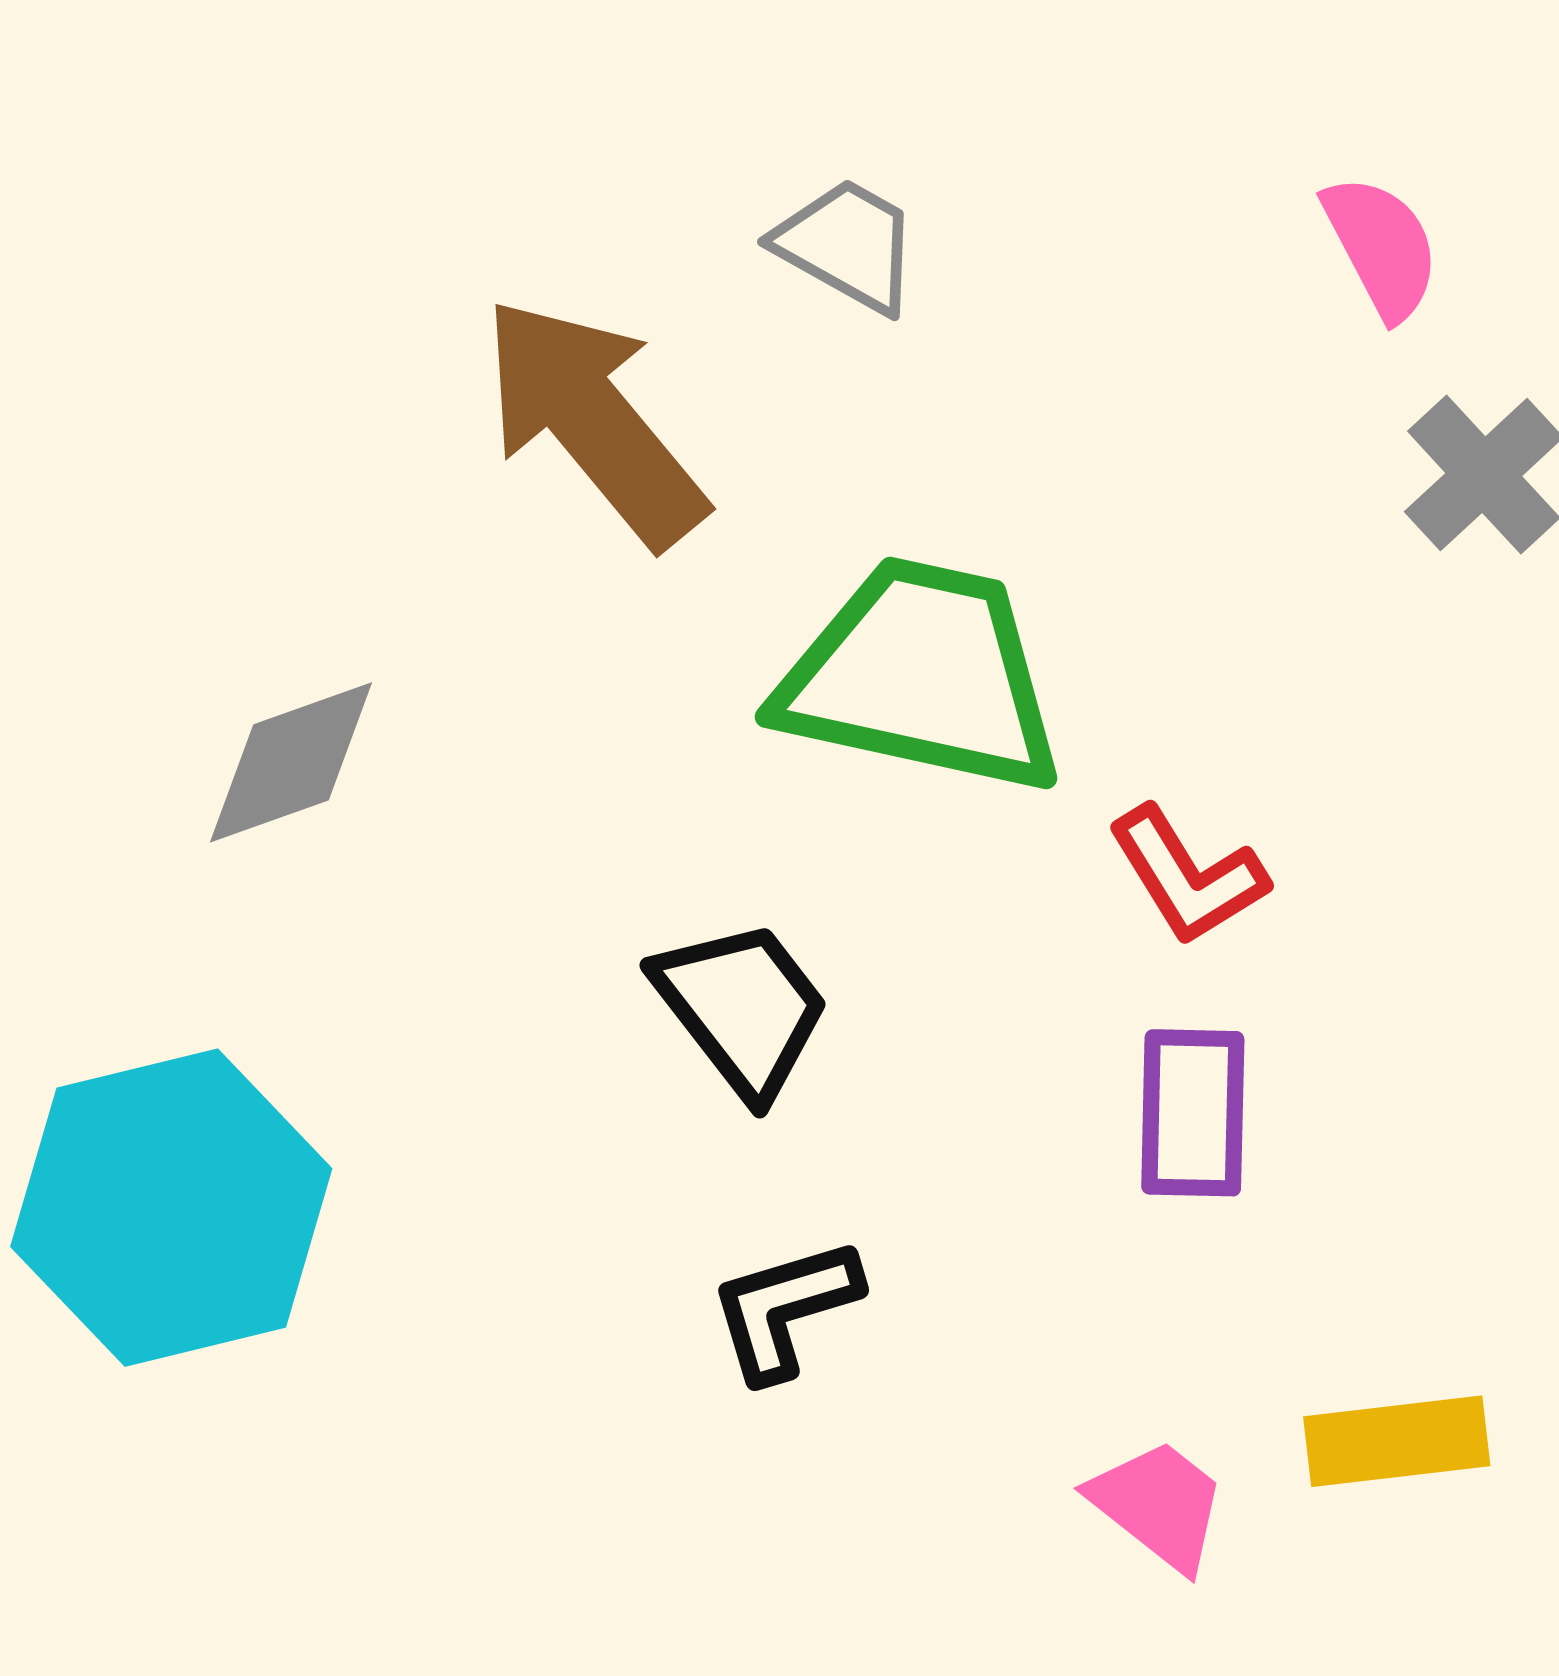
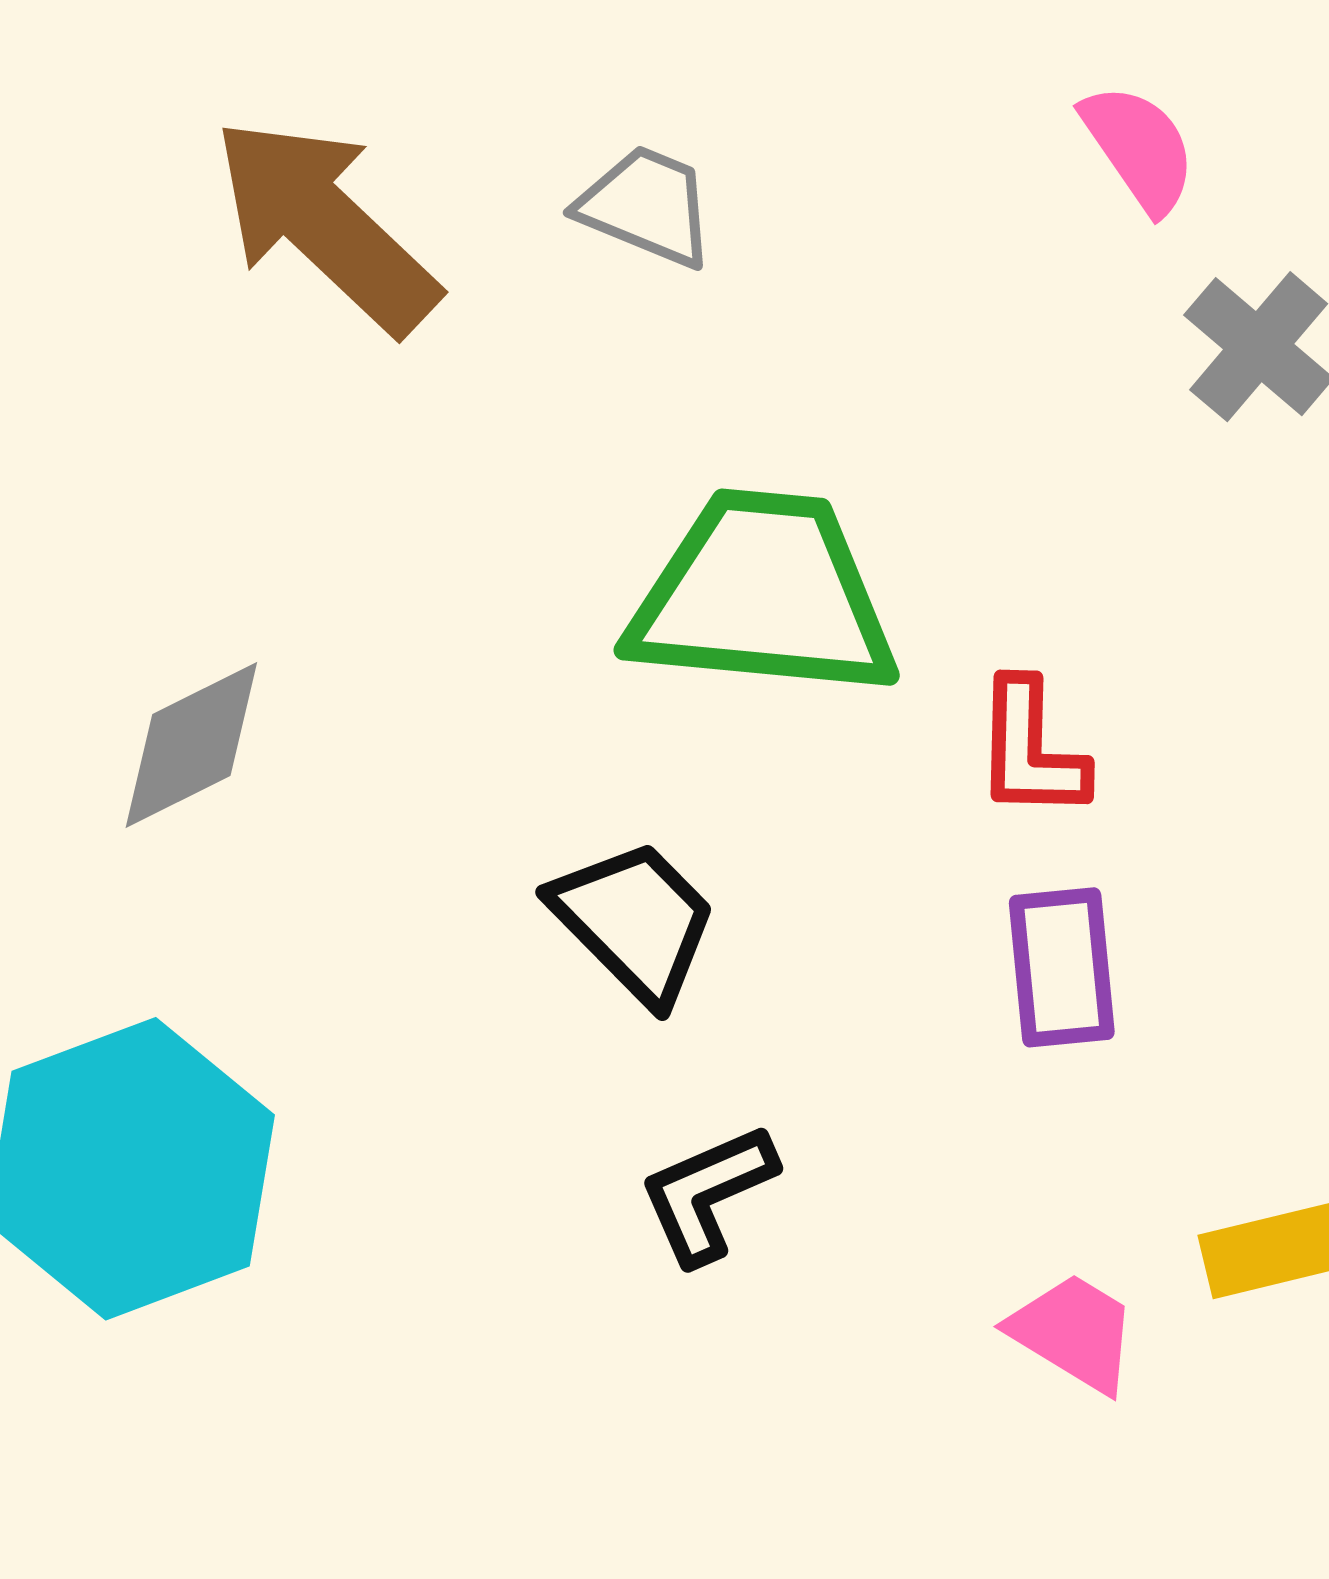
brown arrow: (593, 421) -> (326, 225), moved
red L-shape: (1188, 876) -> (1030, 750), turned 40

